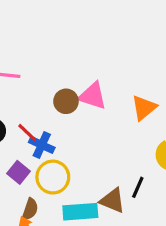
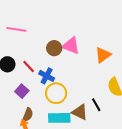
blue cross: (42, 145) -> (47, 76), moved
yellow circle: (53, 177) -> (56, 93), moved
black line: (138, 187) -> (96, 105), turned -56

